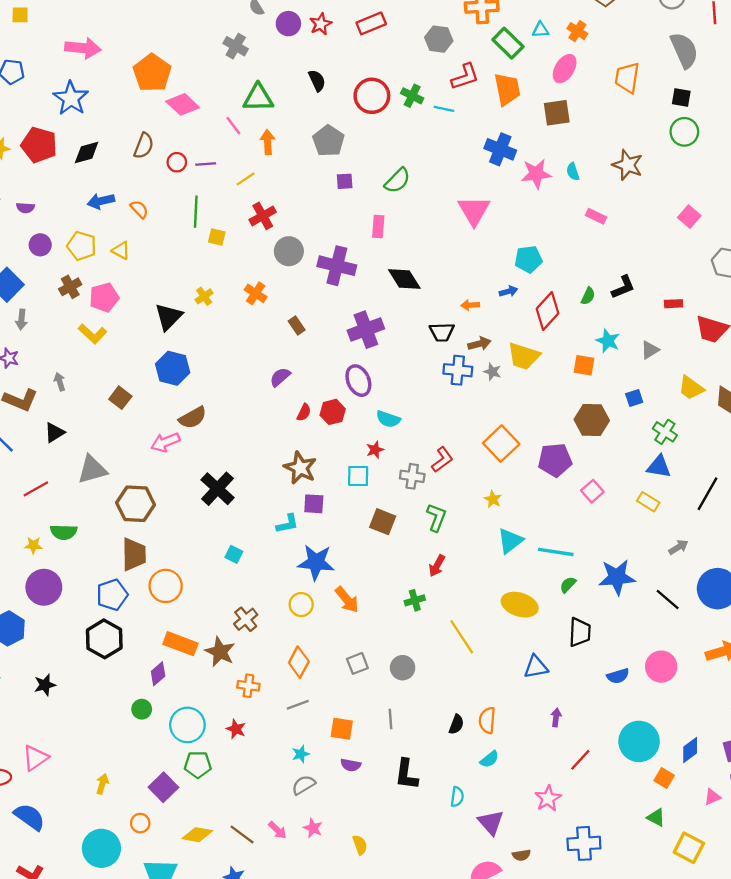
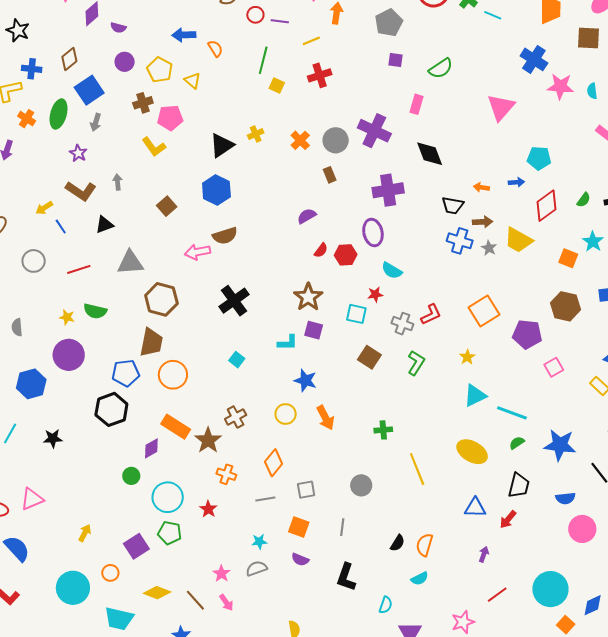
gray circle: (289, 251) -> (336, 140), moved
blue star: (316, 562) -> (305, 380), size x0.7
red arrow: (437, 566) -> (508, 519), moved
gray square: (357, 663) -> (306, 490), moved
blue semicircle: (618, 676) -> (565, 498), moved
pink star: (313, 828) -> (221, 574), moved

